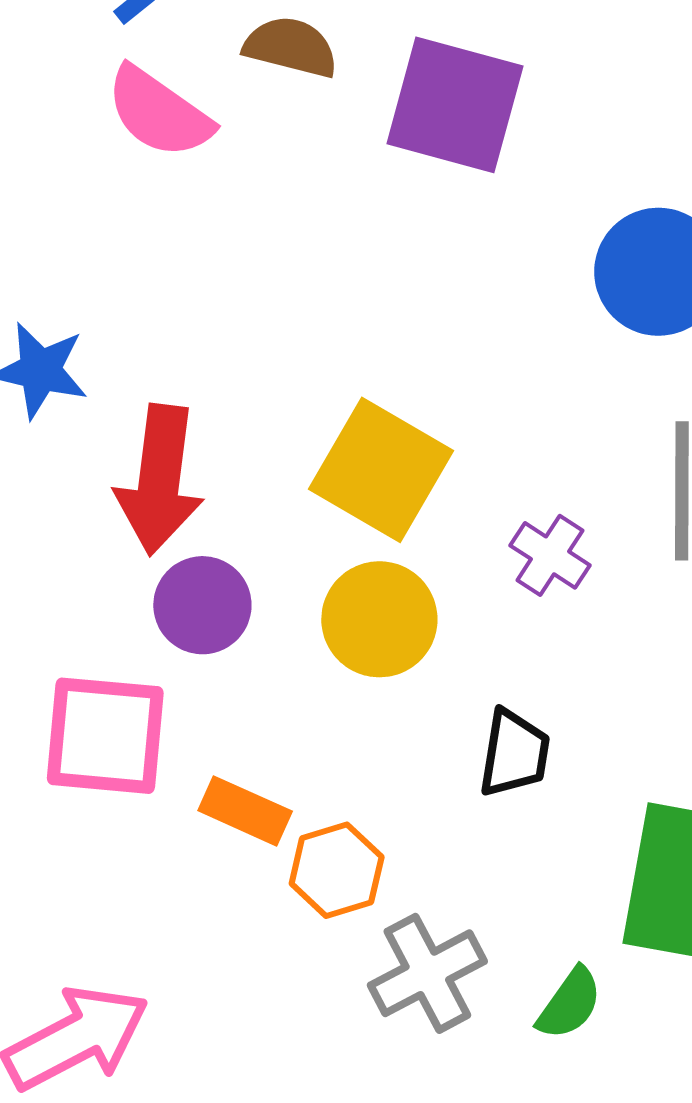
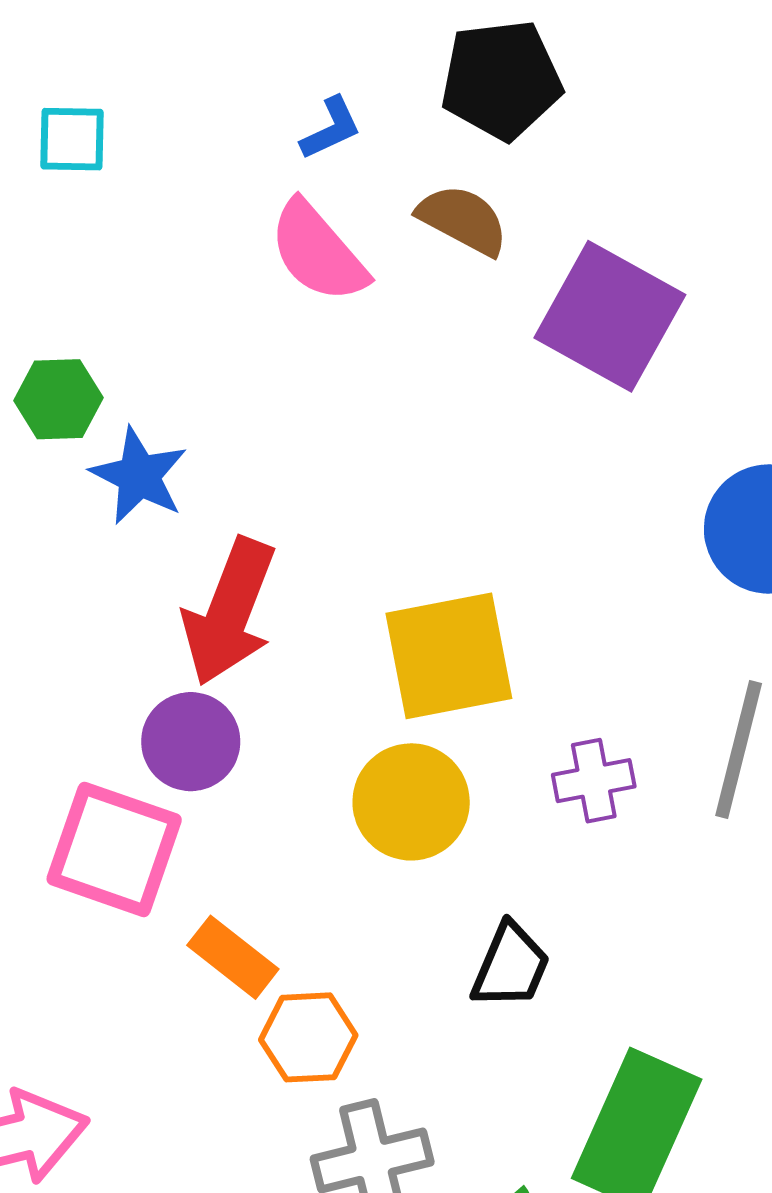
yellow square: (381, 470) -> (449, 656), turned 35
purple cross: (550, 555) -> (594, 781), turned 32
purple circle: (202, 605) -> (191, 742), moved

